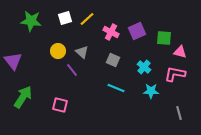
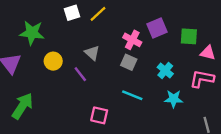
green star: (31, 21) -> (32, 33), moved
pink cross: (111, 32) -> (132, 40), moved
yellow circle: (58, 51) -> (53, 61), moved
pink square: (60, 105) -> (99, 115), moved

